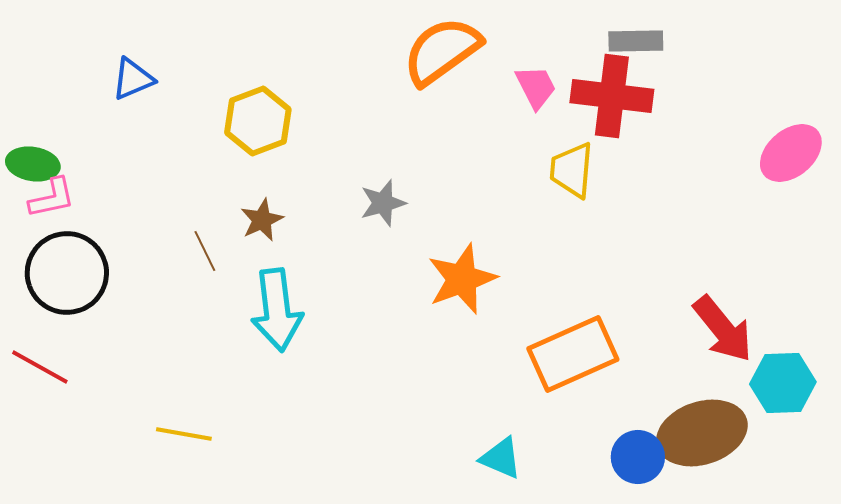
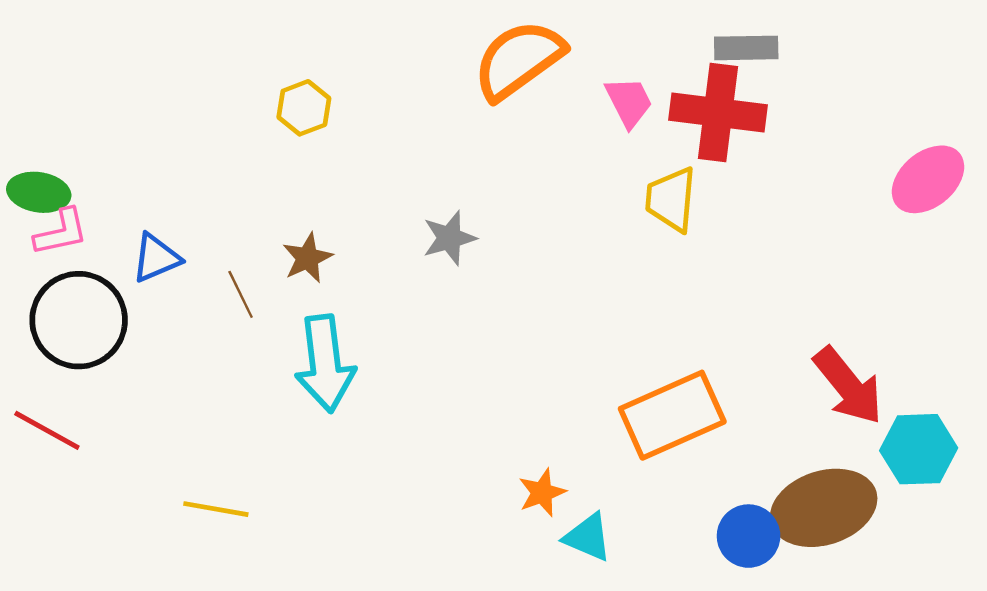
blue triangle: (133, 79) -> (156, 258), moved
yellow hexagon: (258, 121) -> (304, 108), moved, size x0.7
orange star: (462, 279) -> (542, 493), moved, size x0.6

